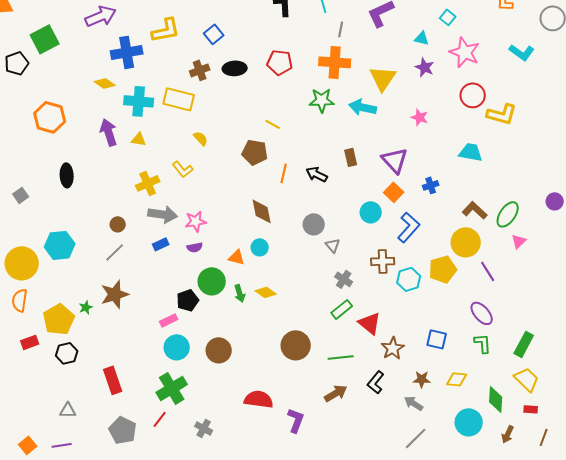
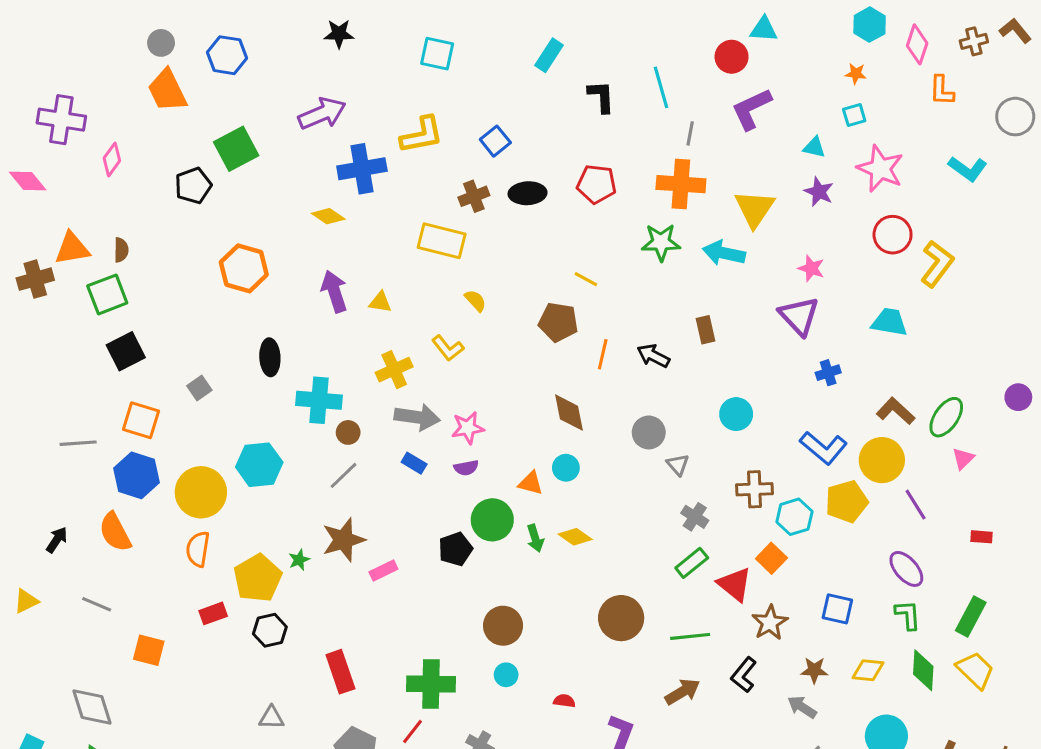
cyan square: (448, 17) -> (854, 115), turned 35
cyan cross: (139, 101) -> (319, 400), moved
yellow L-shape: (502, 114) -> (937, 264), turned -68
purple triangle: (395, 160) -> (799, 316), moved
orange square: (394, 192) -> (771, 558), moved
blue L-shape: (409, 227) -> (824, 448), moved, turned 88
blue rectangle: (161, 244) -> (414, 463), turned 56
pink rectangle: (169, 320) -> (383, 570), moved
cyan circle: (177, 347) -> (506, 675), moved, size x0.6
green cross: (172, 388) -> (431, 684), turned 32
red semicircle: (259, 399) -> (564, 701), size x0.5
green diamond: (496, 399) -> (923, 670), moved
red rectangle: (531, 409) -> (982, 537), moved

